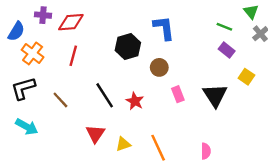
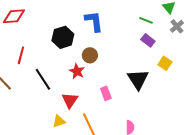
red line: (73, 56) -> (21, 55), moved
pink rectangle: (178, 94) -> (106, 93), moved
red star: (135, 101) -> (77, 71), moved
red triangle: (95, 134) -> (70, 100), moved

